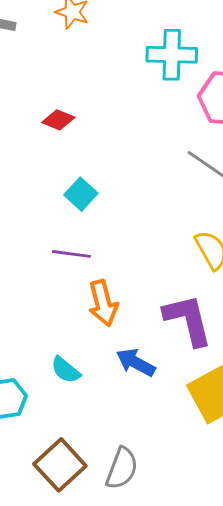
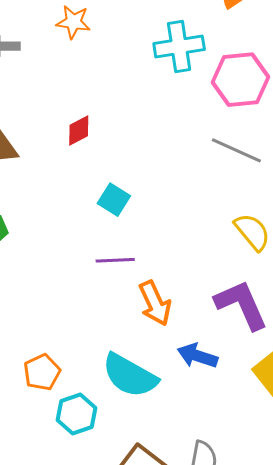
red diamond: (58, 120) -> (79, 131), turned -40
cyan semicircle: (66, 370) -> (130, 376), size x1.8

